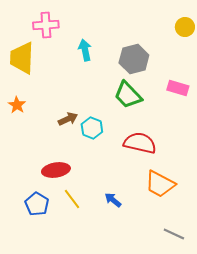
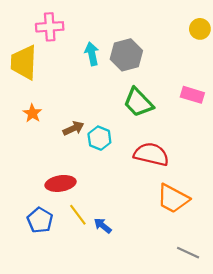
gray hexagon: (134, 59) -> (126, 55), moved
orange star: (17, 105) -> (32, 113), moved
blue arrow: (113, 200) -> (103, 226), moved

